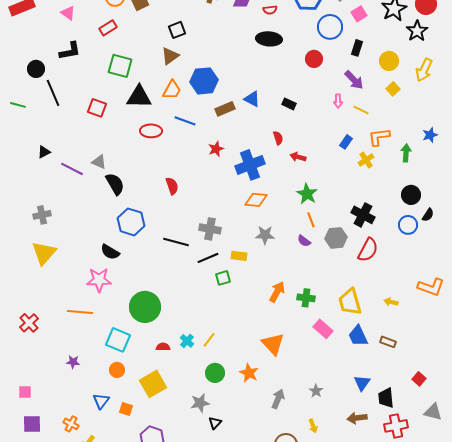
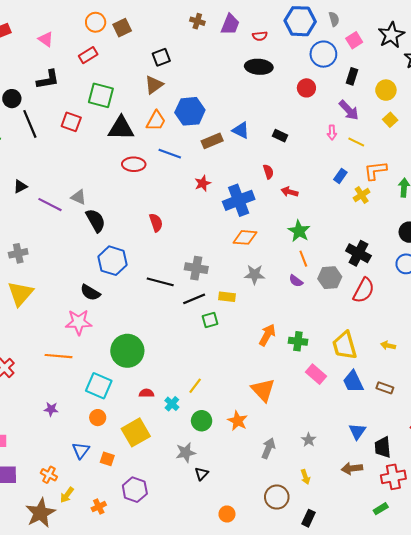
red square: (97, 108) -> (71, 122), moved
cyan cross: (187, 341) -> (172, 404), moved

